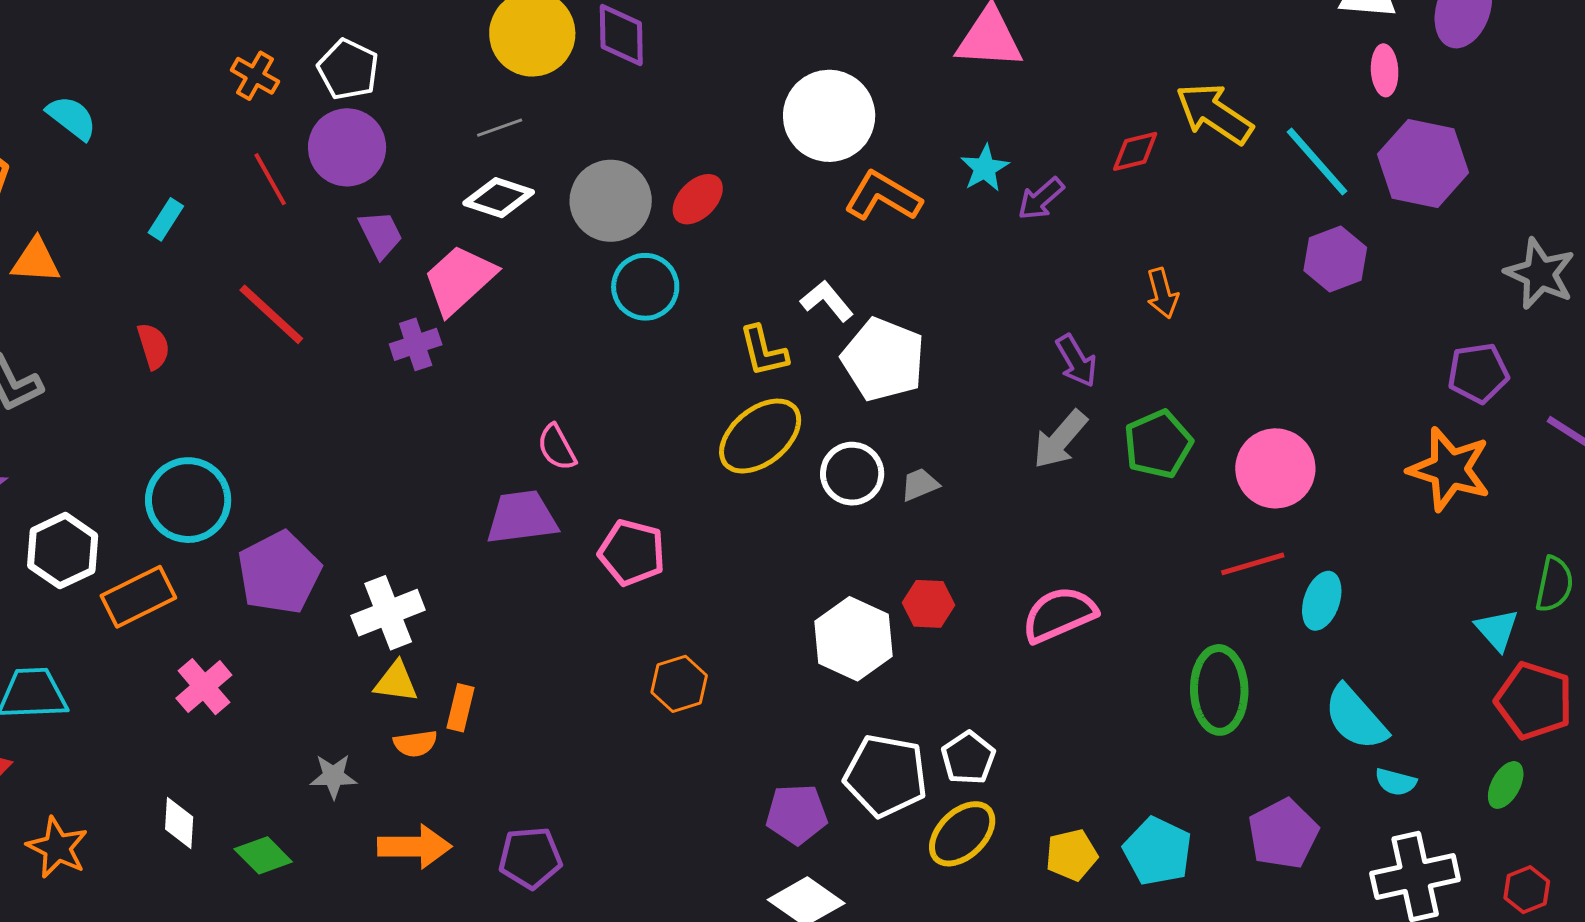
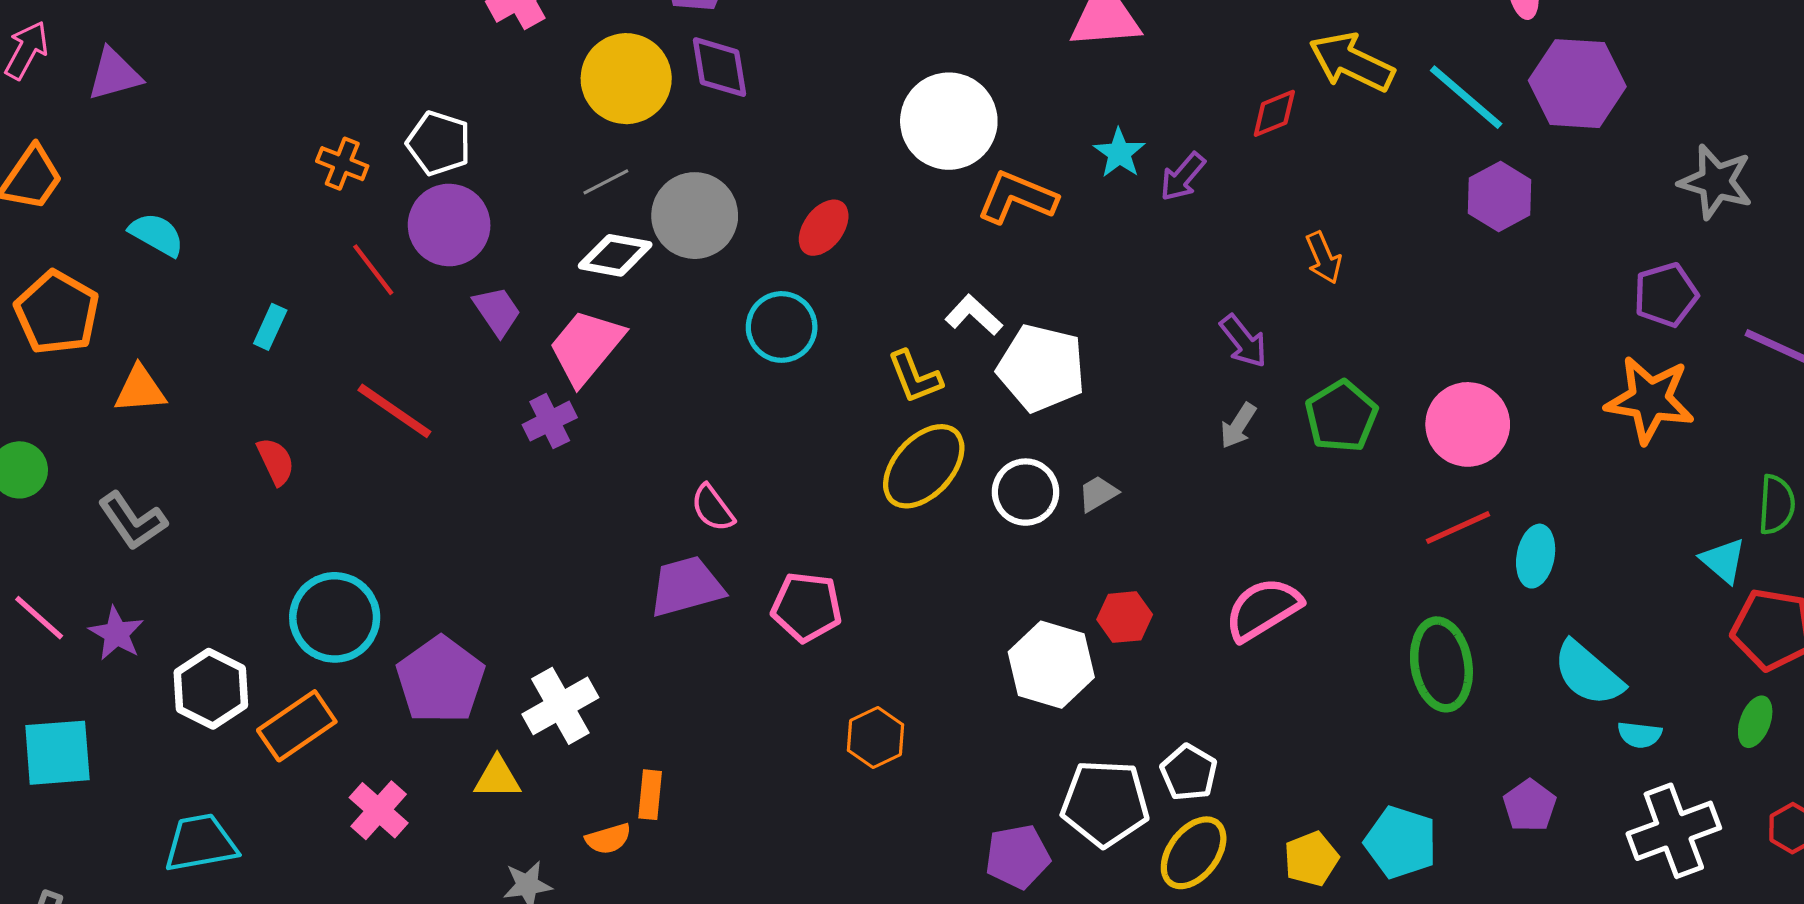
gray circle: (611, 201) -> (695, 216), moved
gray arrow: (1060, 439) -> (1238, 426), size x0.7
yellow triangle: (396, 682) -> (497, 778), moved
purple pentagon: (1283, 834) -> (1530, 806), size x0.7

